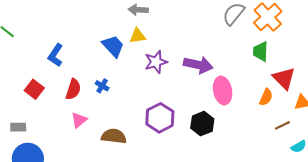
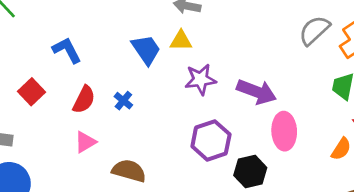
blue L-shape: (55, 55) -> (67, 50), turned 110
purple hexagon: (160, 118) -> (211, 140), moved

